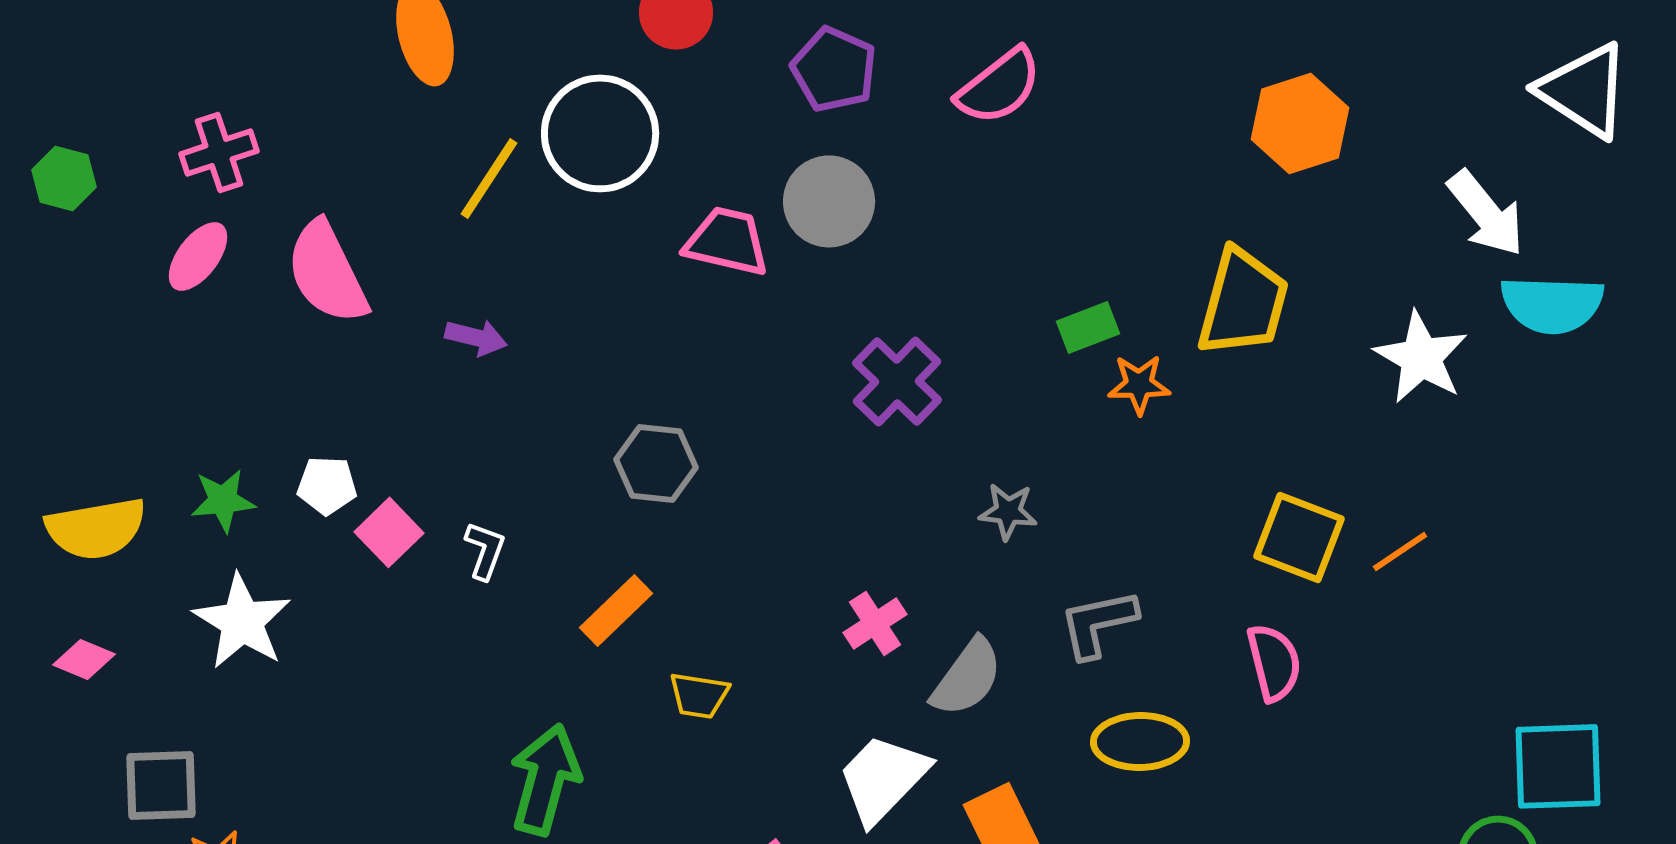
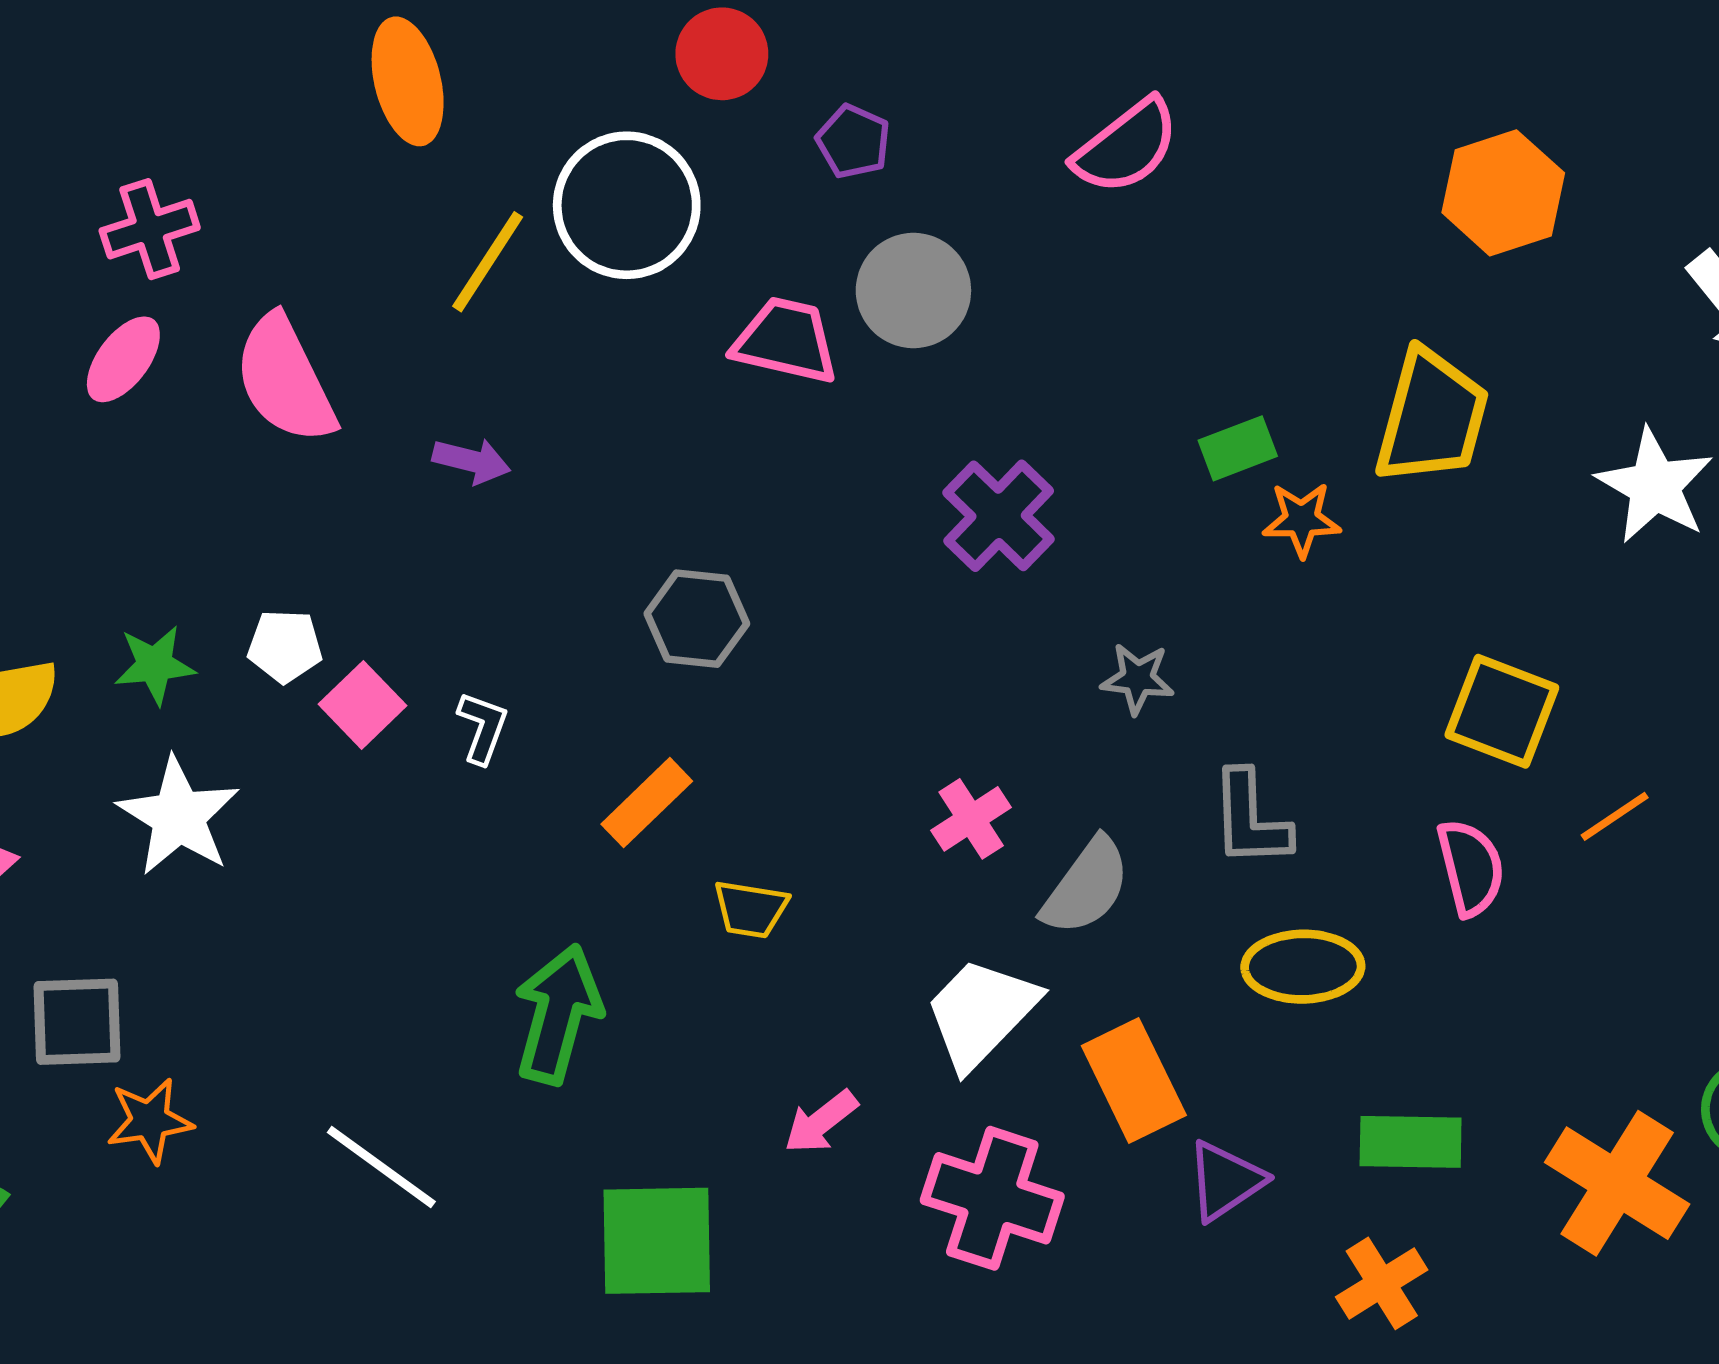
purple pentagon: (834, 69) -> (853, 141), moved, size x0.7
orange line: (1400, 551) -> (1615, 816), moved
gray L-shape: (1098, 623) -> (1250, 819), turned -80

